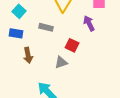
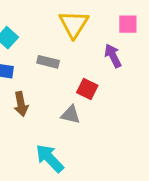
gray triangle: (61, 62) -> (71, 115), turned 32

